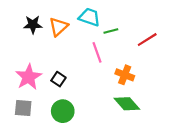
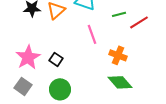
green line: (111, 31) -> (119, 14), moved
gray square: (23, 108) -> (23, 86), turned 30

